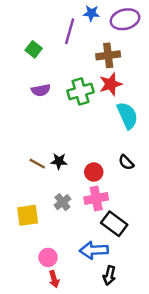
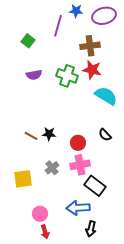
red star: (111, 84) -> (92, 70), turned 30
green cross: (81, 91) -> (67, 76), turned 35
cyan semicircle: (127, 115) -> (106, 96), turned -35

